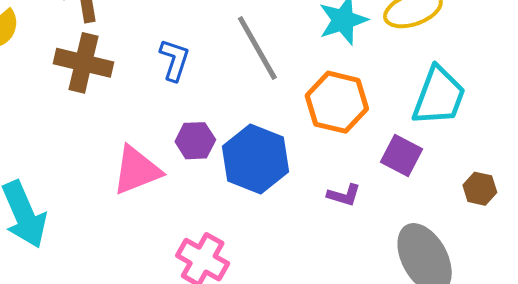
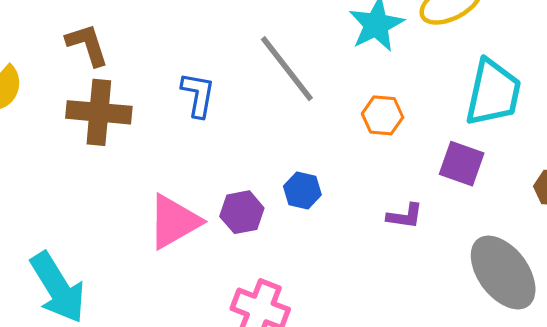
orange hexagon: (337, 102) -> (383, 115), size x0.6
purple hexagon: (195, 141) -> (242, 212), moved
blue hexagon: (256, 159) -> (302, 190), size x0.5

